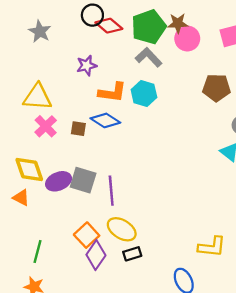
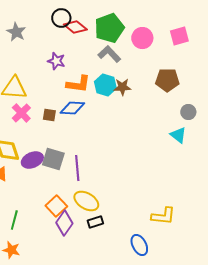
brown star: (178, 23) -> (122, 87), moved
purple star: (87, 65) -> (56, 61), turned 30
blue diamond: (105, 120) -> (72, 108), turned -30

